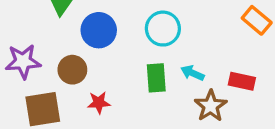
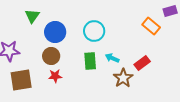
brown circle: (72, 70) -> (51, 56), moved
red rectangle: (242, 81) -> (142, 63), turned -49

